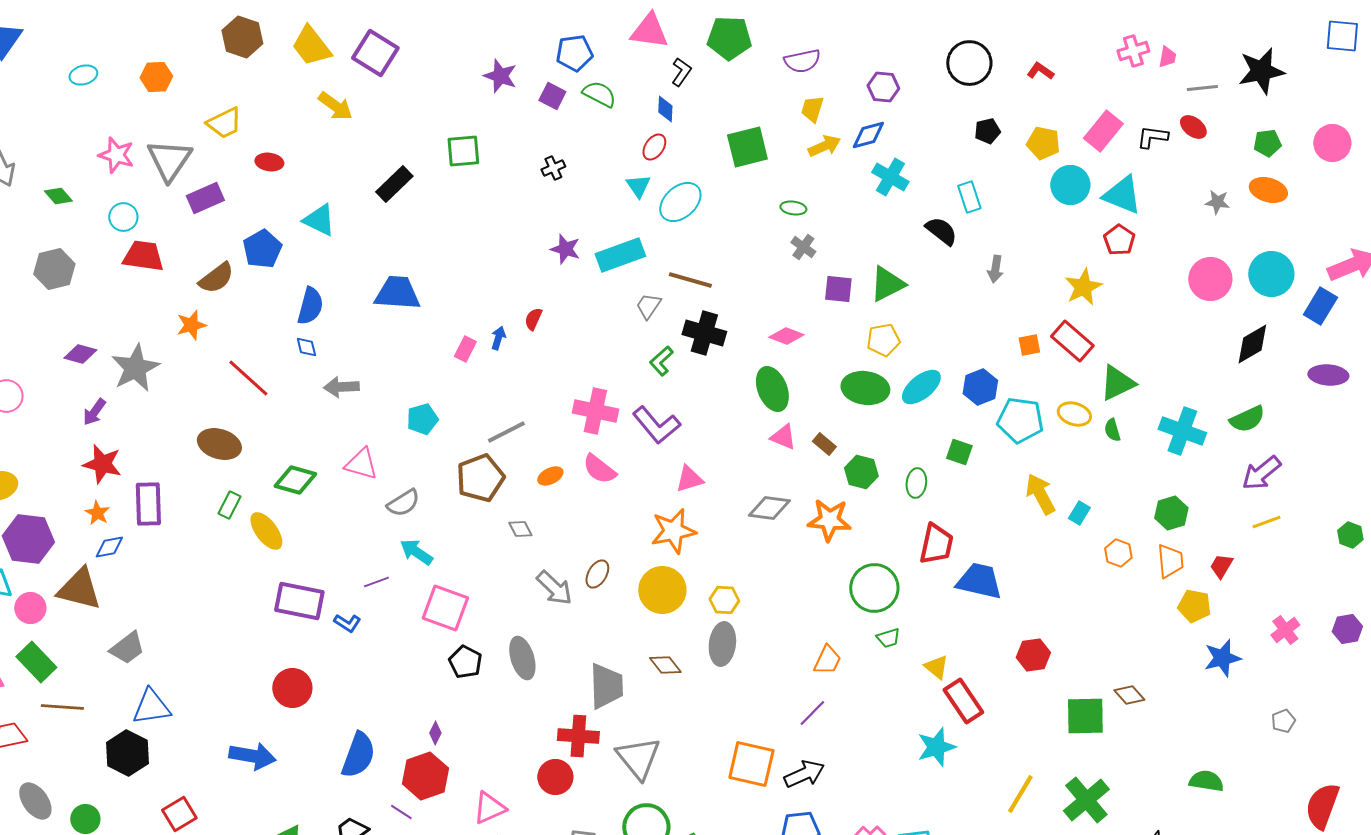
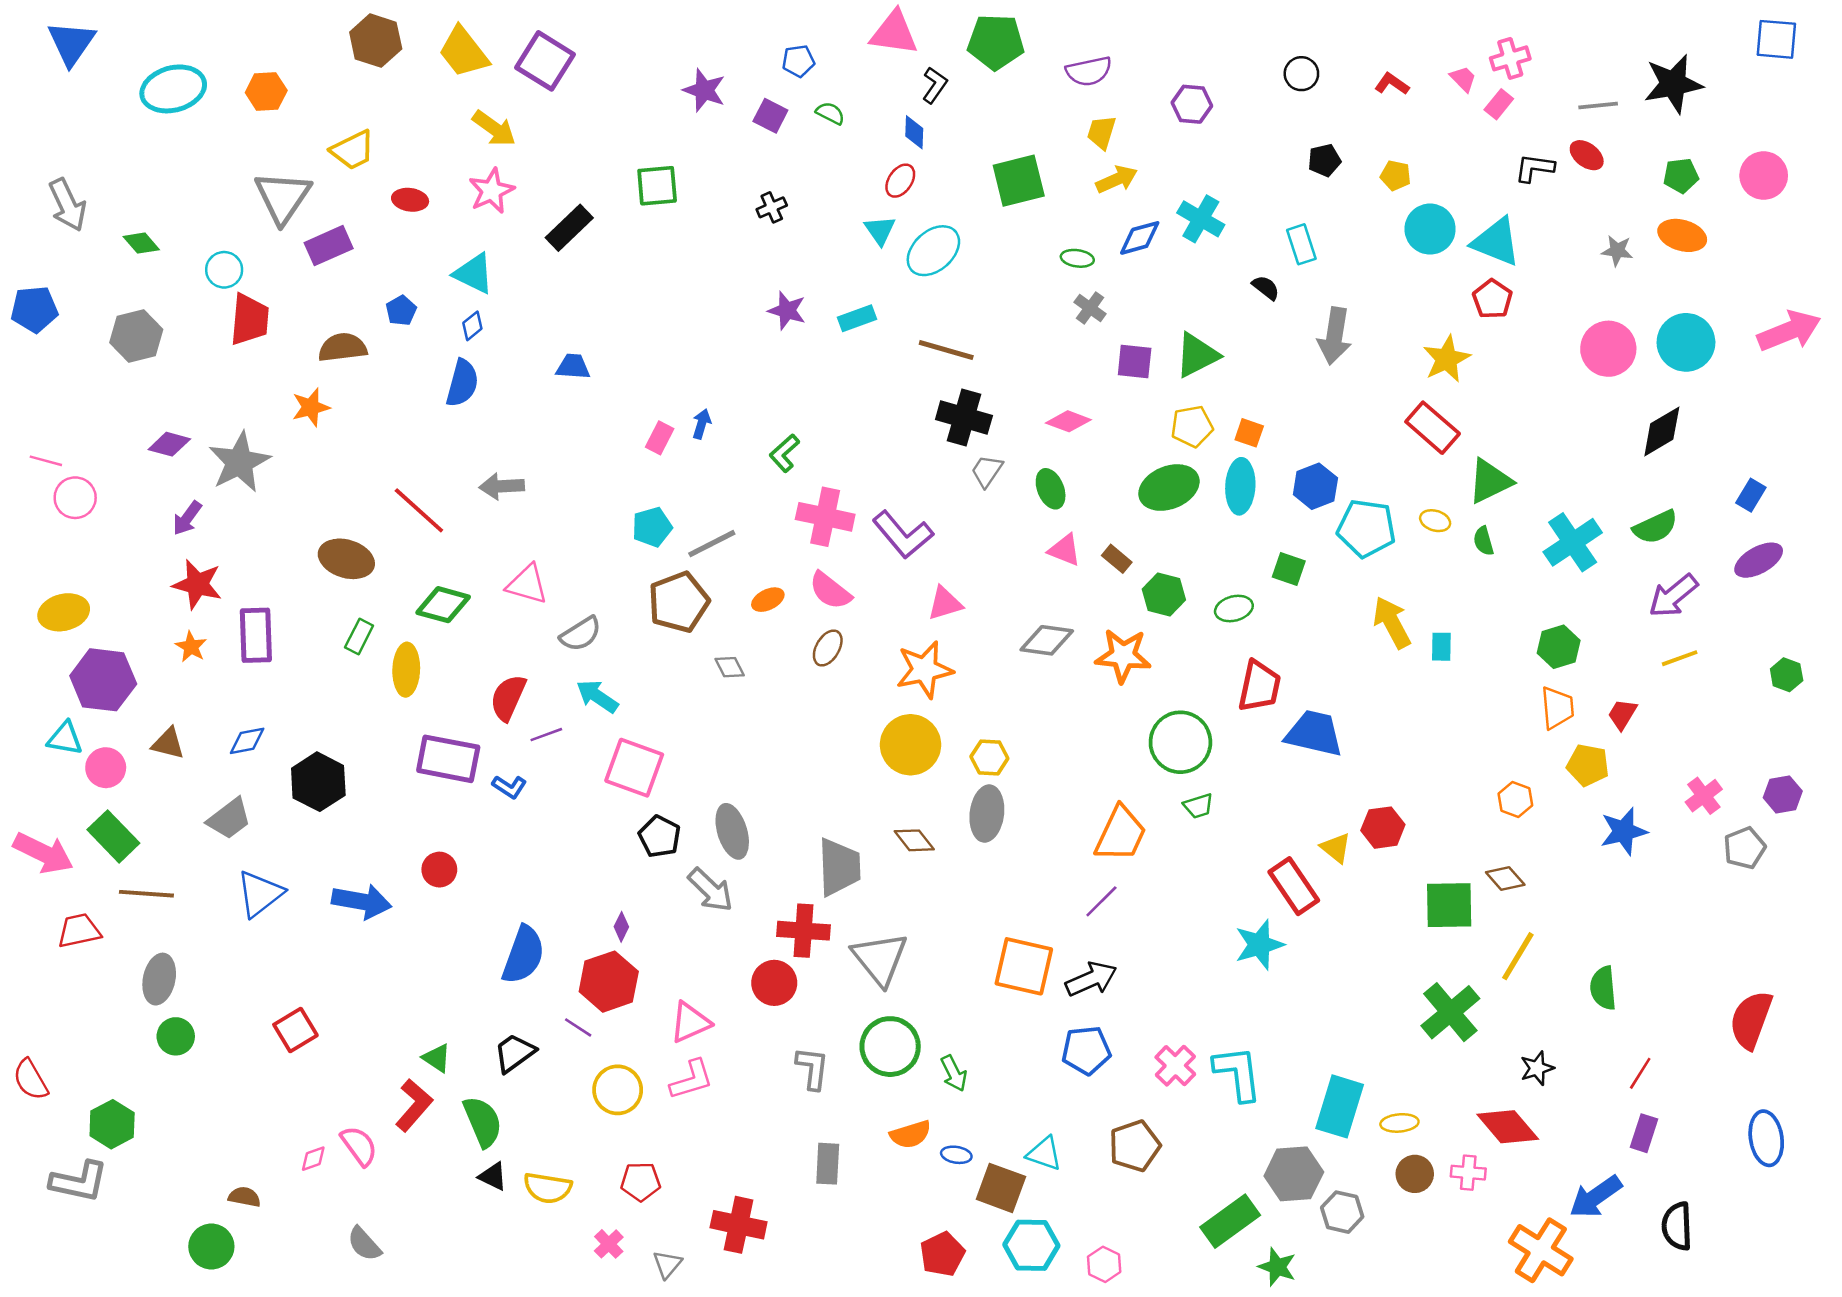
blue pentagon: (574, 53) -> (798, 61), size x0.7
pink trapezoid: (1167, 57) -> (1463, 79), moved, turned -55
black circle: (969, 63) -> (1301, 74), size x0.6
cyan ellipse: (83, 75) -> (173, 89), size x1.8
green semicircle: (599, 94) -> (830, 113), size x0.7
pink rectangle: (1103, 131) -> (1499, 104), moved, size x0.6
blue diamond: (868, 135) -> (1140, 238), moved
yellow pentagon: (1043, 143) -> (1396, 176), size x0.7
pink star: (116, 155) -> (492, 191), moved, turned 30
black semicircle: (941, 231) -> (1266, 288), size x0.7
blue pentagon: (262, 249) -> (401, 311), size x0.6
cyan rectangle: (620, 255) -> (857, 318), size x0.6
red trapezoid: (143, 256) -> (250, 319), turned 87
gray arrow: (995, 269) -> (1335, 336), size x1.6
brown semicircle: (216, 278) -> (343, 347), turned -150
blue trapezoid: (397, 293) -> (573, 367), size x0.6
gray trapezoid: (648, 306) -> (987, 471), moved
blue rectangle: (1320, 306) -> (1751, 495), moved, size x0.7
red semicircle: (533, 319) -> (508, 698), moved, size x1.6
orange square: (1029, 345) -> (1249, 433), moved, turned 30
blue diamond: (306, 347) -> (472, 326), moved, turned 65
green L-shape: (661, 361) -> (784, 453), moved
purple ellipse: (1328, 375) -> (1759, 560), moved, turned -33
red line: (248, 378) -> (419, 510), moved
cyan ellipse: (921, 387) -> (1240, 486), turned -48
green ellipse: (865, 388) -> (1169, 488), turned -30
green ellipse: (772, 389) -> (1051, 489), size x0.7
yellow ellipse: (1074, 414) -> (1435, 521), size x0.7
cyan pentagon: (422, 419) -> (652, 527), moved
cyan cross: (1182, 431) -> (1573, 542), turned 36
green ellipse: (916, 483) -> (1234, 609), turned 68
cyan rectangle: (1079, 513) -> (1441, 647), turned -30
yellow ellipse: (266, 531) -> (406, 670), turned 39
blue diamond: (109, 547) -> (247, 741), moved
orange hexagon: (1118, 553) -> (1515, 800), moved
brown ellipse: (597, 574) -> (828, 648), moved
gray arrow: (554, 588) -> (711, 890), moved
brown triangle: (79, 589) -> (168, 743), size x0.6
orange trapezoid: (827, 660) -> (1121, 834), size x1.5
yellow triangle: (936, 667) -> (1336, 848), moved
red circle: (292, 688) -> (439, 870), size x0.7
blue triangle: (151, 707) -> (260, 894), turned -30
gray pentagon: (1283, 721) -> (1745, 848), moved, size x1.4
black hexagon: (127, 753) -> (318, 782), moved
blue arrow: (252, 756) -> (362, 901), moved
green semicircle: (1206, 781) -> (1603, 988), turned -104
yellow line: (1020, 794) -> (1518, 956), moved
gray ellipse: (35, 801) -> (159, 979), moved, turned 48

